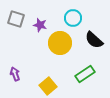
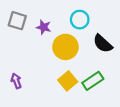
yellow square: (48, 86) -> (68, 81), moved

